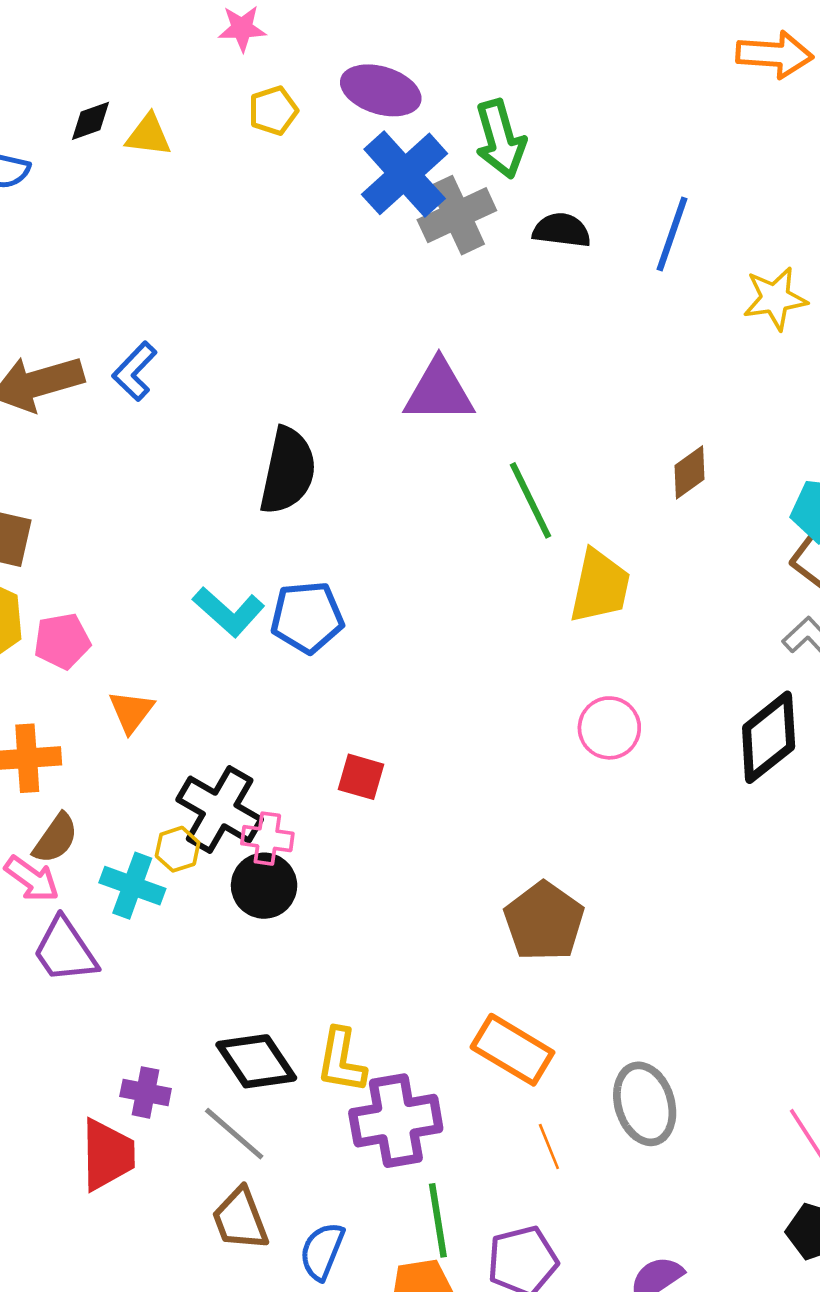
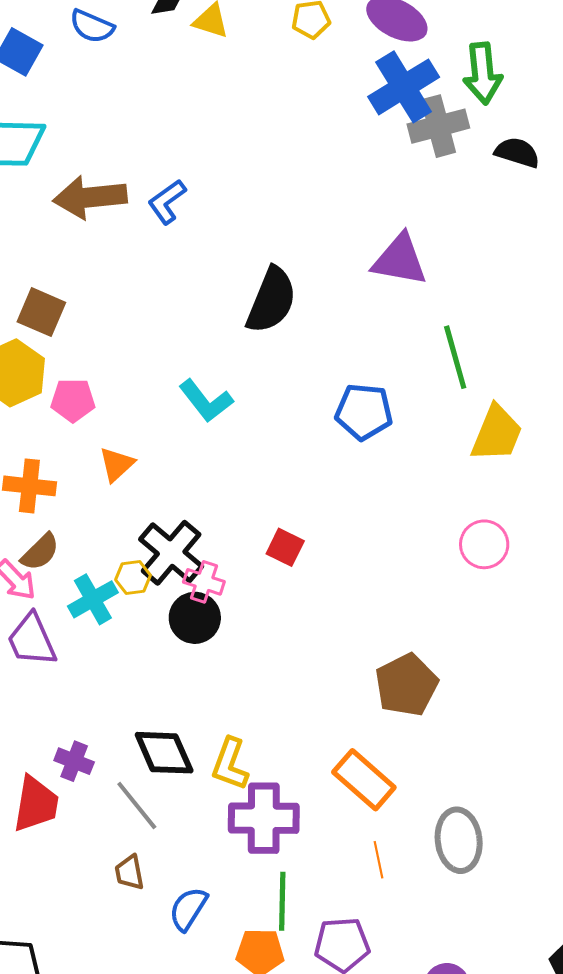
blue pentagon: (307, 617) -> (364, 412), moved
cyan cross: (132, 886) -> (93, 599), turned 30
brown trapezoid: (240, 1219) -> (129, 872), size x0.7

